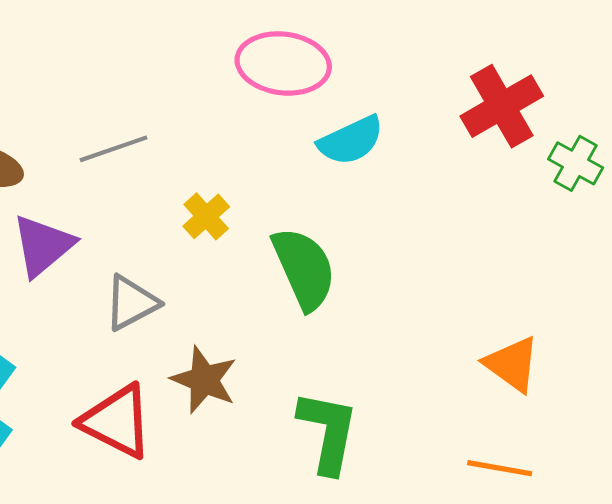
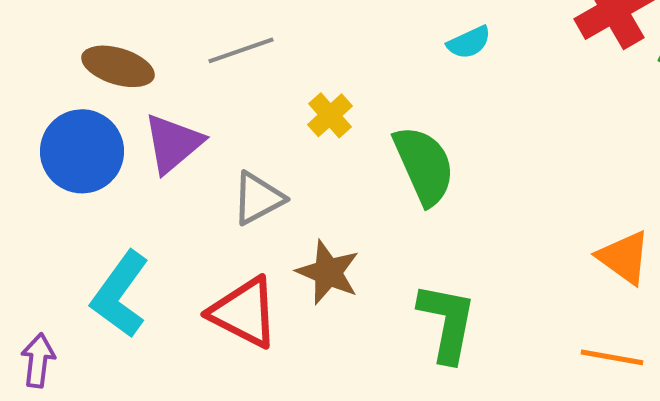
cyan semicircle: (351, 140) -> (469, 42), size x0.7

